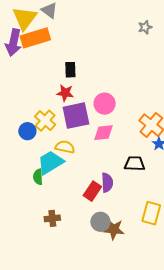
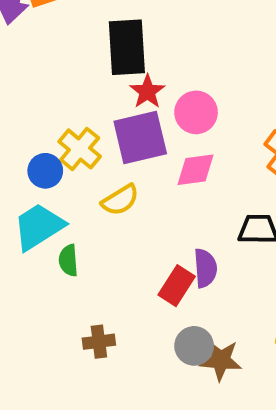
black rectangle: (70, 70) -> (127, 47), size x1.8
red star: (65, 93) -> (147, 92), moved, turned 30
yellow semicircle: (65, 147) -> (120, 200), turned 138
cyan trapezoid: (50, 162) -> (39, 227), moved

